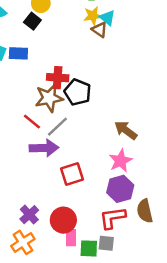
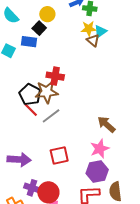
cyan triangle: (107, 18) -> (100, 31), turned 40
blue rectangle: (18, 53) -> (29, 42), moved
black pentagon: (78, 92) -> (30, 94), moved
purple arrow: (44, 148) -> (19, 160), moved
purple cross: (29, 215) -> (32, 188), moved, turned -35

